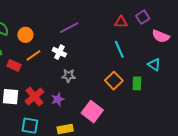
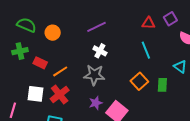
white cross: (59, 52) -> (100, 51), moved
orange line: (33, 55) -> (60, 71), moved
gray star: (69, 76) -> (94, 75), size x1.5
purple star: (58, 99) -> (96, 103), moved

